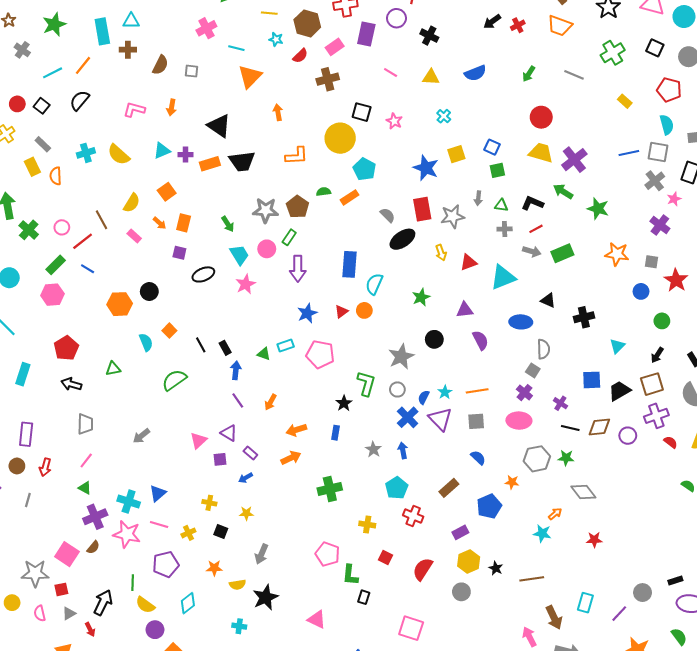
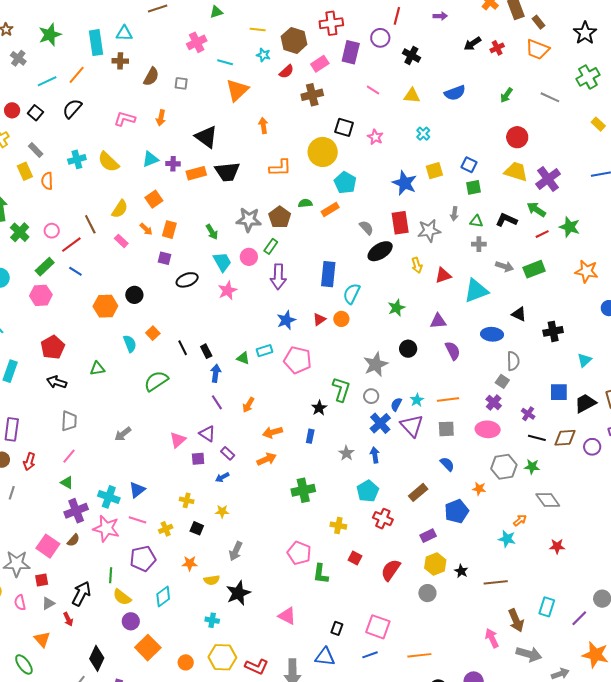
red line: (536, 229) -> (542, 234), moved
black rectangle: (364, 597) -> (337, 628), moved

